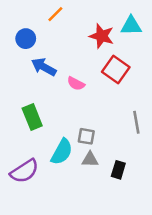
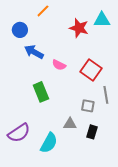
red square: (116, 69) -> (91, 70), moved
green rectangle: (32, 117) -> (41, 92), moved
gray square: (86, 136) -> (88, 106), moved
cyan semicircle: (62, 152) -> (49, 143), moved

